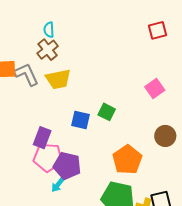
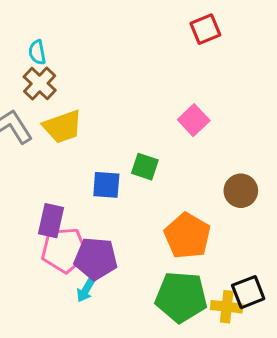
pink square: (155, 88) -> (194, 120), moved

